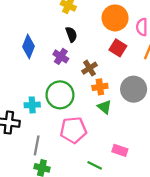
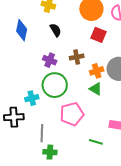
blue diamond: (28, 46) -> (22, 30), moved
purple cross: (61, 56) -> (50, 60), moved
brown cross: (89, 68) -> (77, 57), turned 32
orange cross: (100, 87) -> (97, 71), moved

